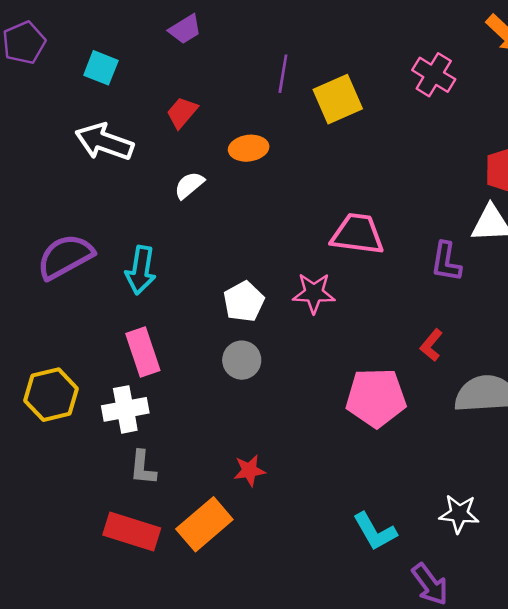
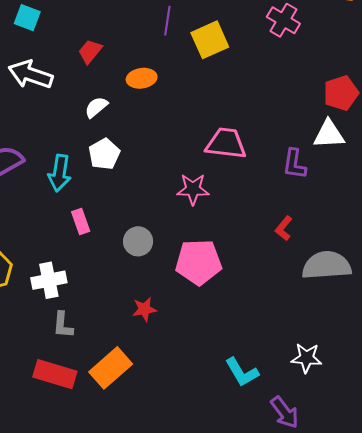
white pentagon: (244, 302) -> (104, 154), moved
pink rectangle: (143, 352) -> (81, 222), moved, size x0.7
pink pentagon: (376, 398) -> (198, 262), moved
red star: (249, 470) -> (144, 309), moved

